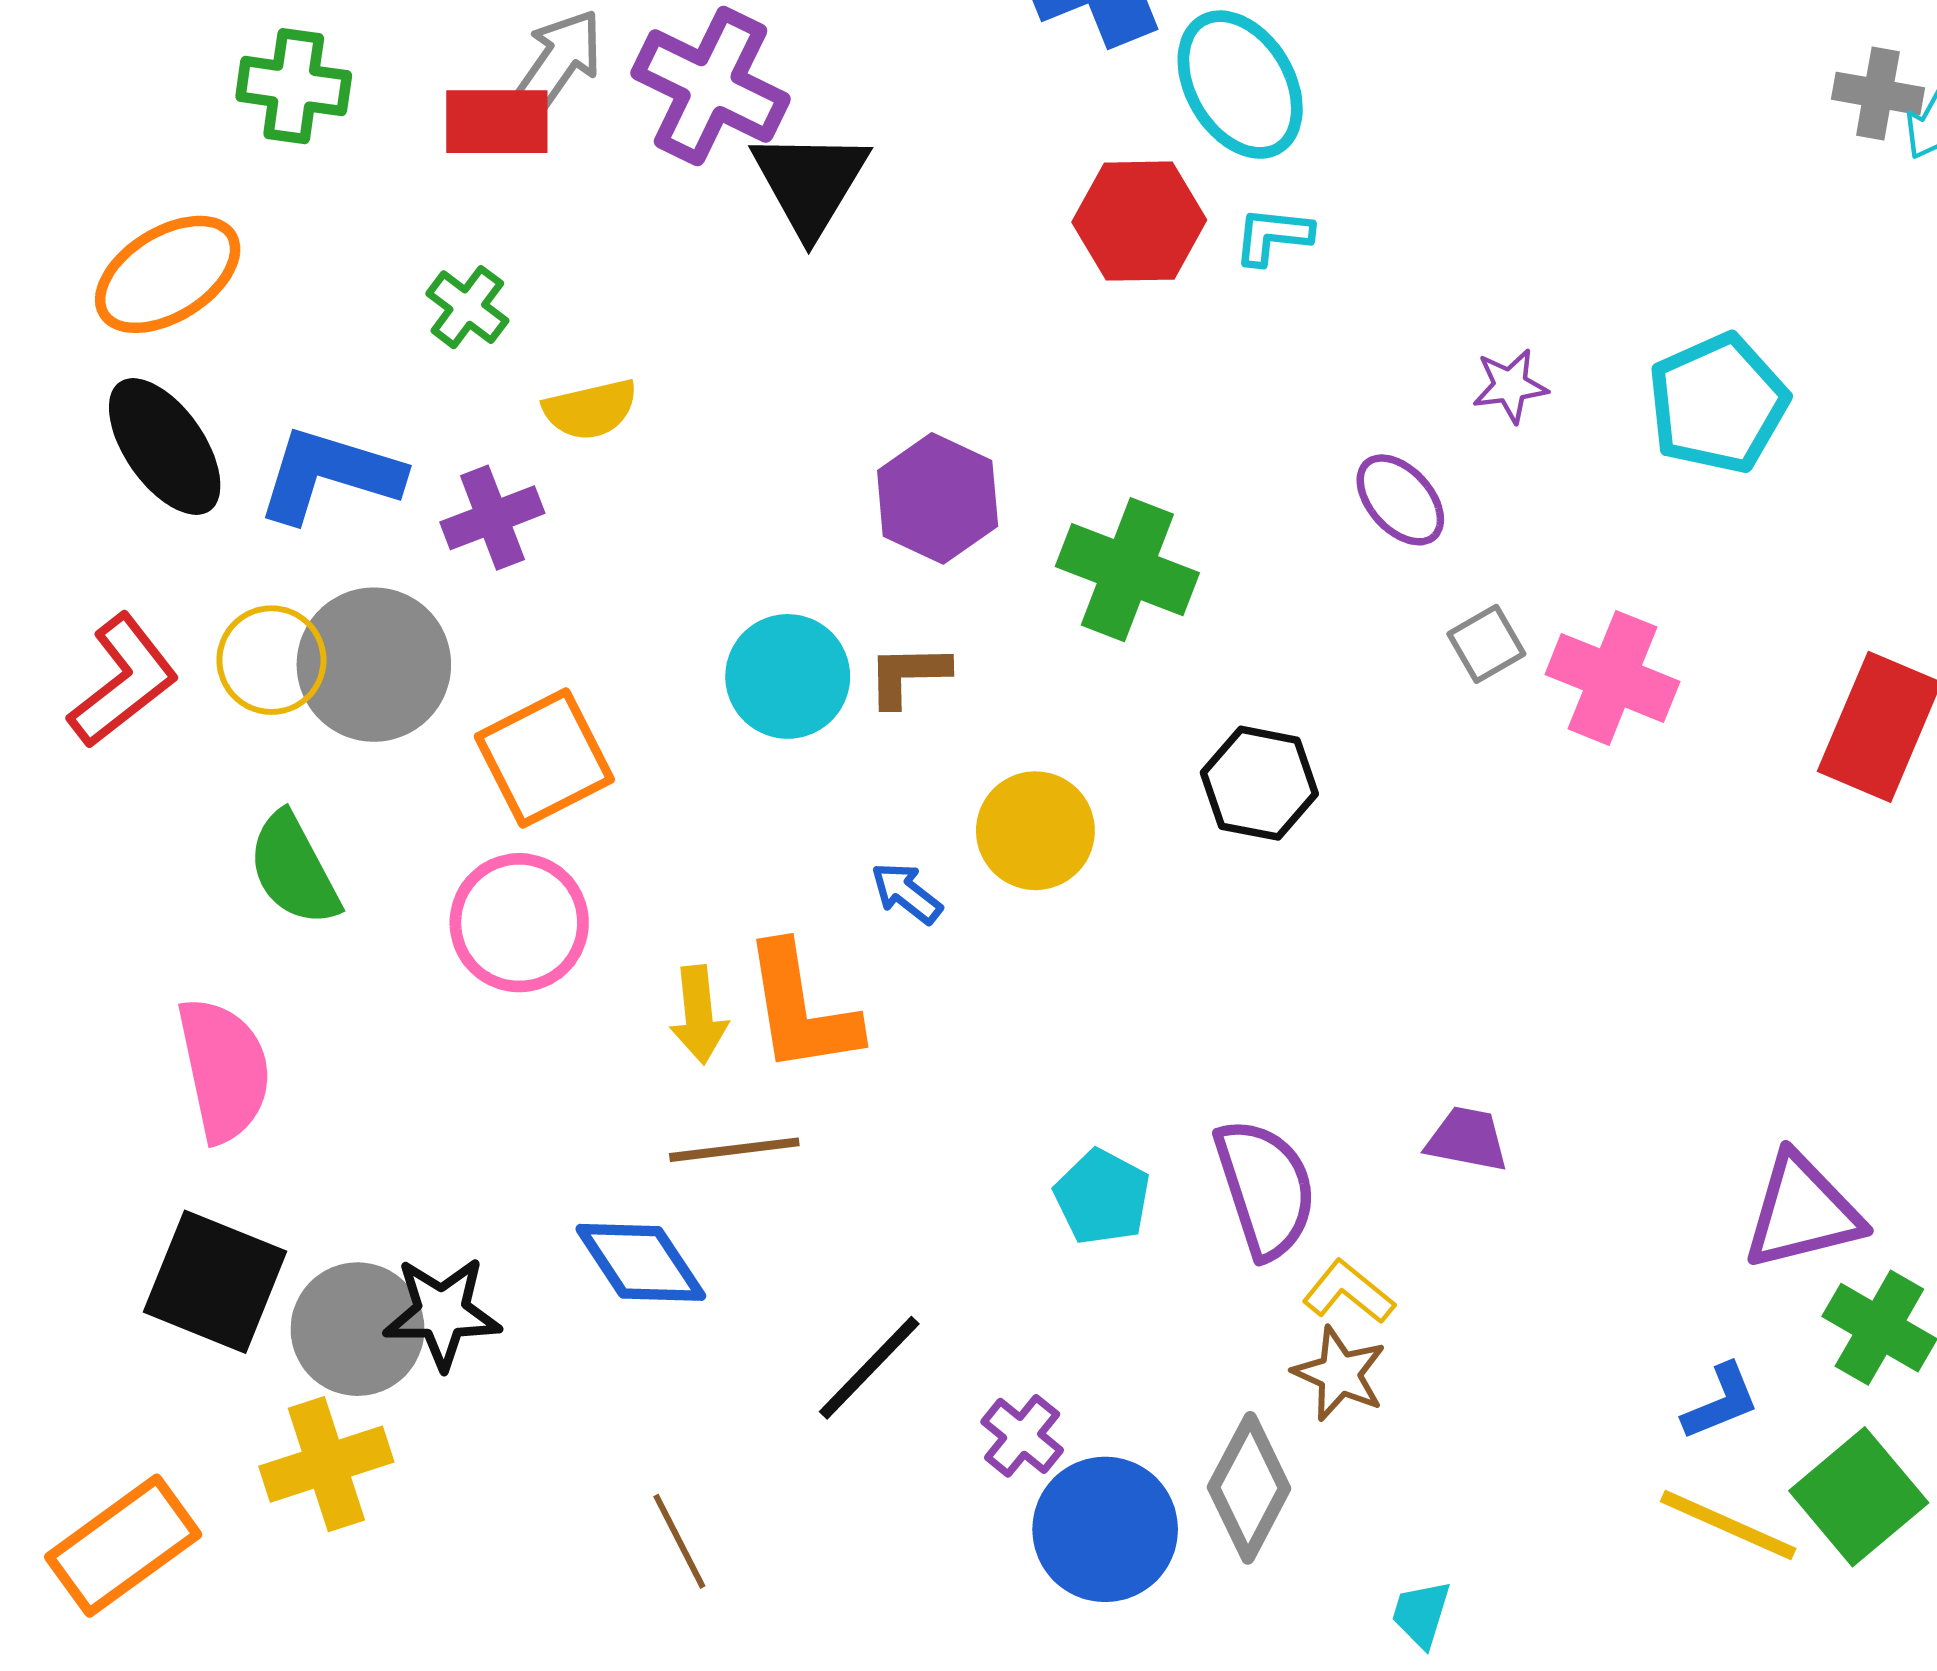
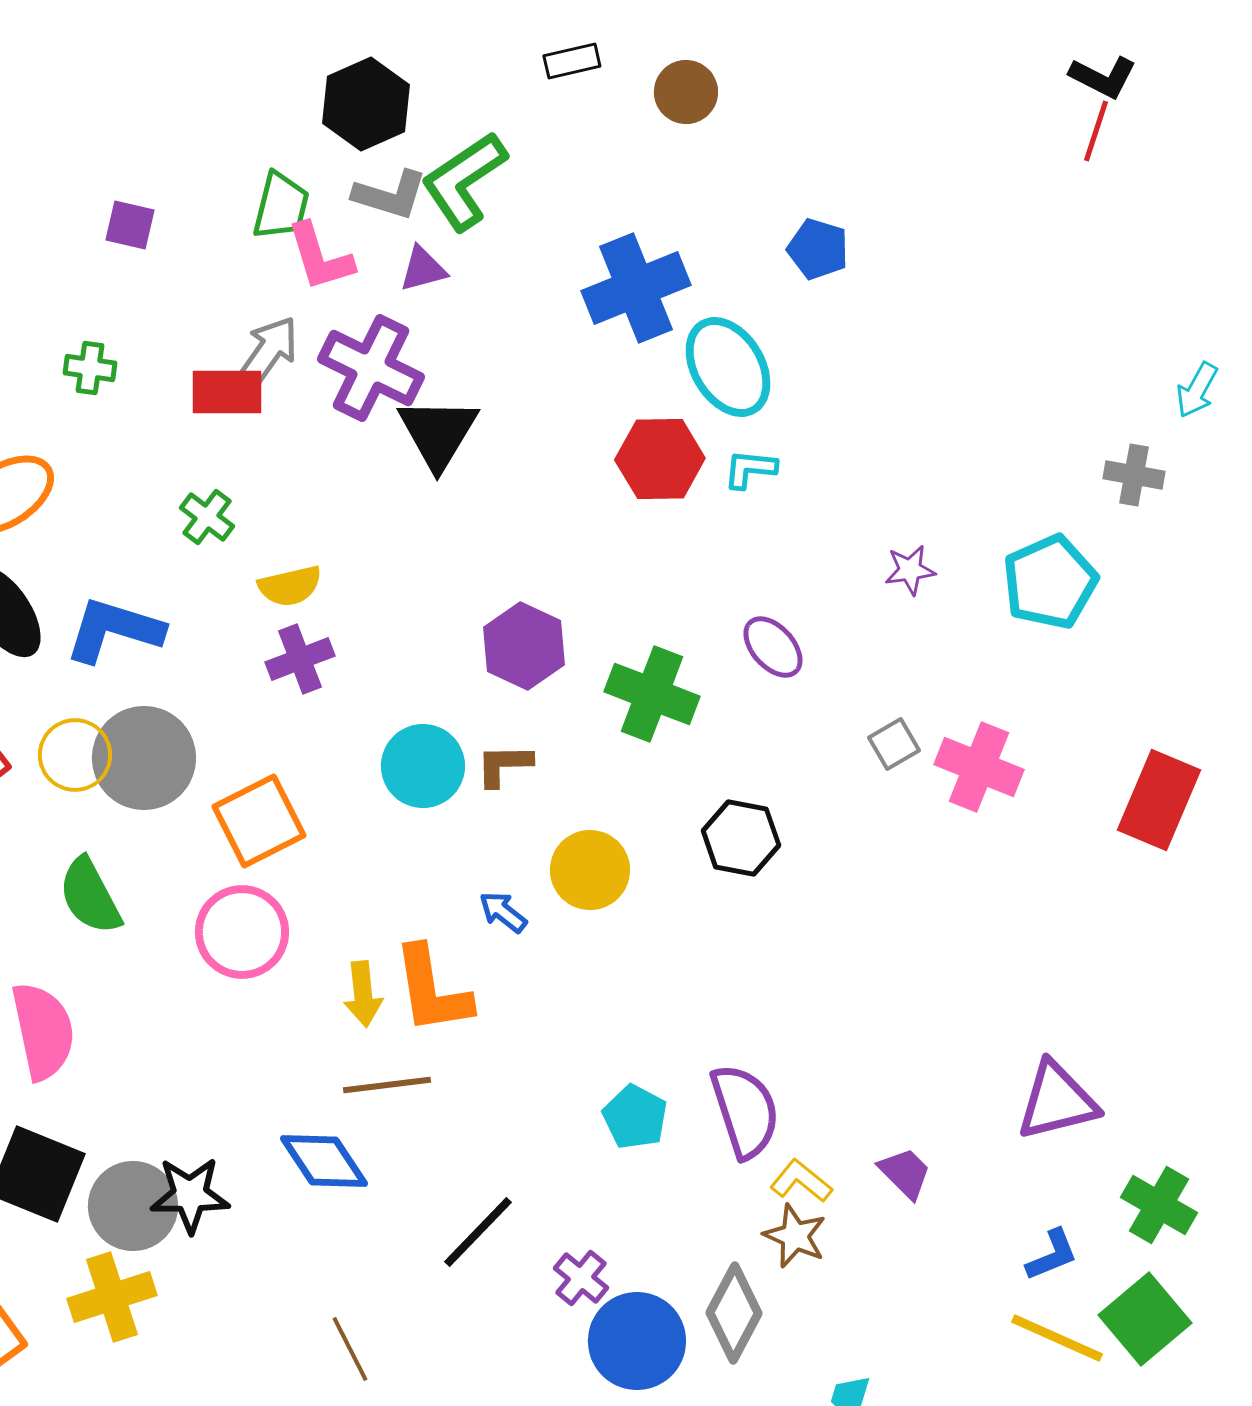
green cross: (294, 86) -> (90, 368), size x0.7
gray cross: (1878, 93) -> (1134, 475), moved
purple ellipse: (1400, 500) -> (773, 647), moved
purple cross: (492, 518) -> (300, 659), moved
purple trapezoid: (1467, 1139) -> (905, 1173), moved, turned 34
purple triangle: (1802, 1212) -> (1057, 1101), moved

